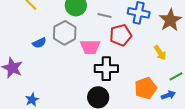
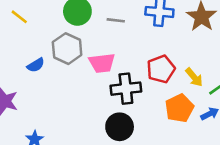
red pentagon: (121, 35) -> (161, 69), moved
yellow arrow: (160, 53) -> (194, 77), moved

